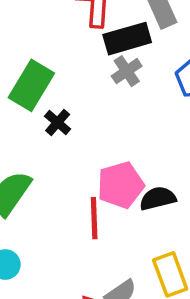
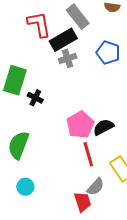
gray cross: (127, 71) -> (68, 58), turned 30
red line: (94, 218) -> (88, 154), moved

